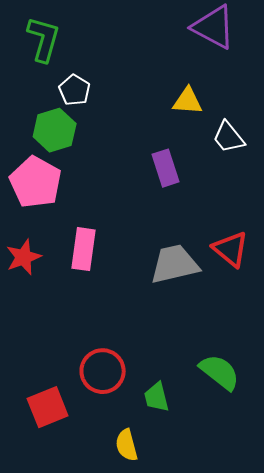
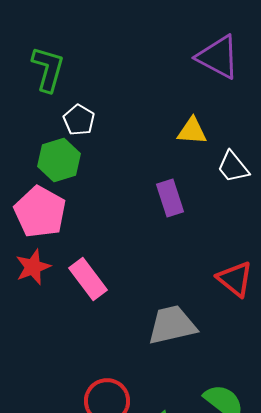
pink rectangle: (84, 249) -> (88, 279), turned -45
red star: (24, 257) -> (33, 267), moved
gray trapezoid: (175, 264) -> (172, 325), moved

